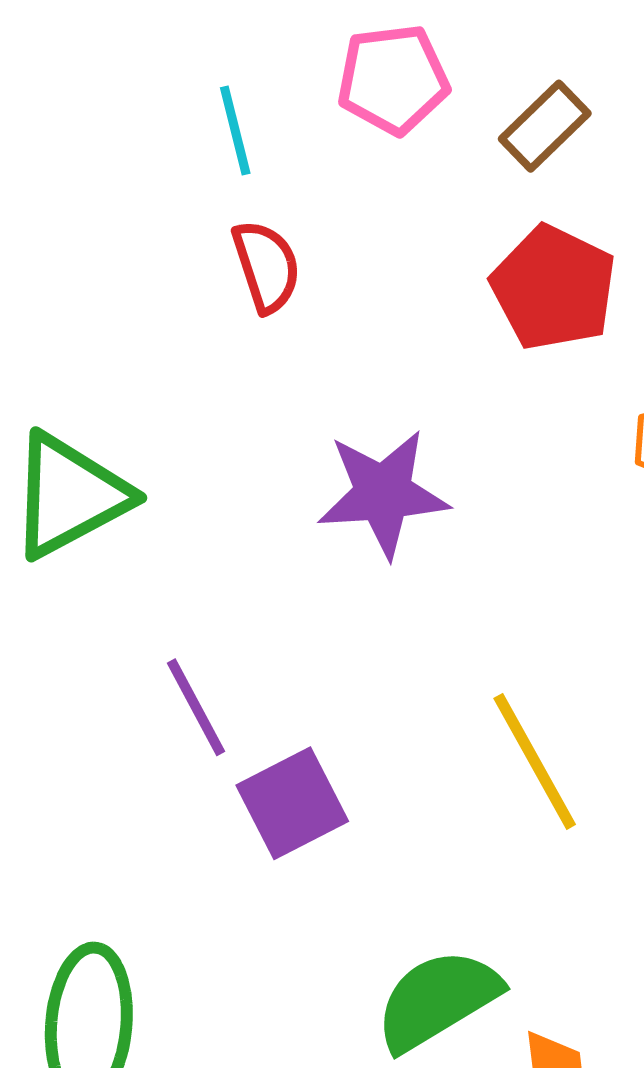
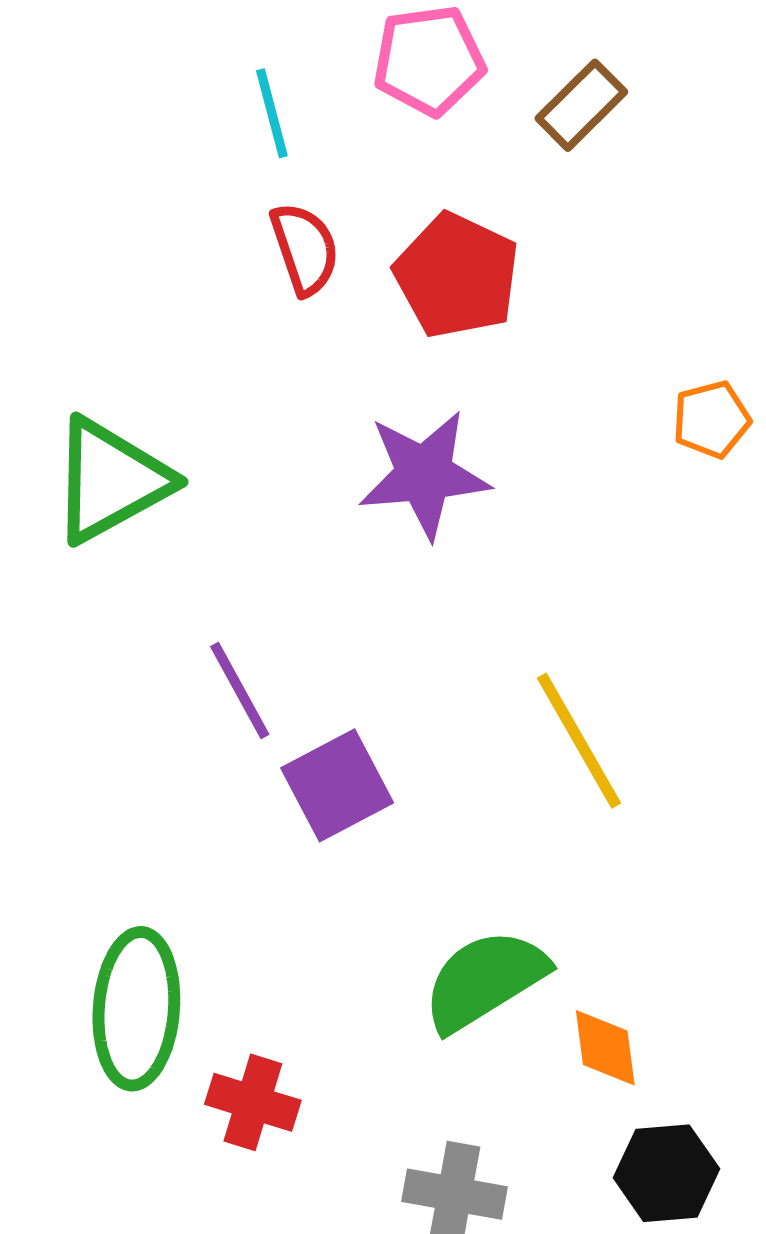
red pentagon: (554, 288) -> (457, 276), moved

